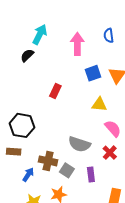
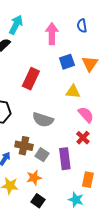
red rectangle: (55, 91) -> (31, 79), size x1.5
gray semicircle: (79, 144) -> (43, 120), moved
purple rectangle: (91, 175) -> (65, 159), size x1.5

